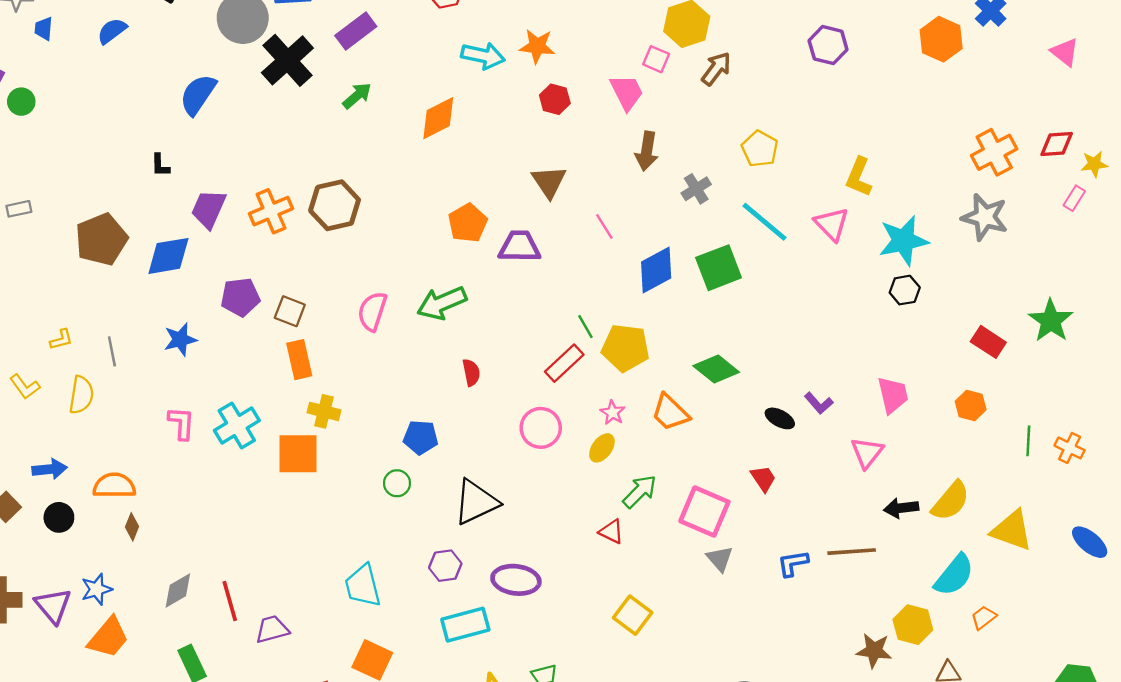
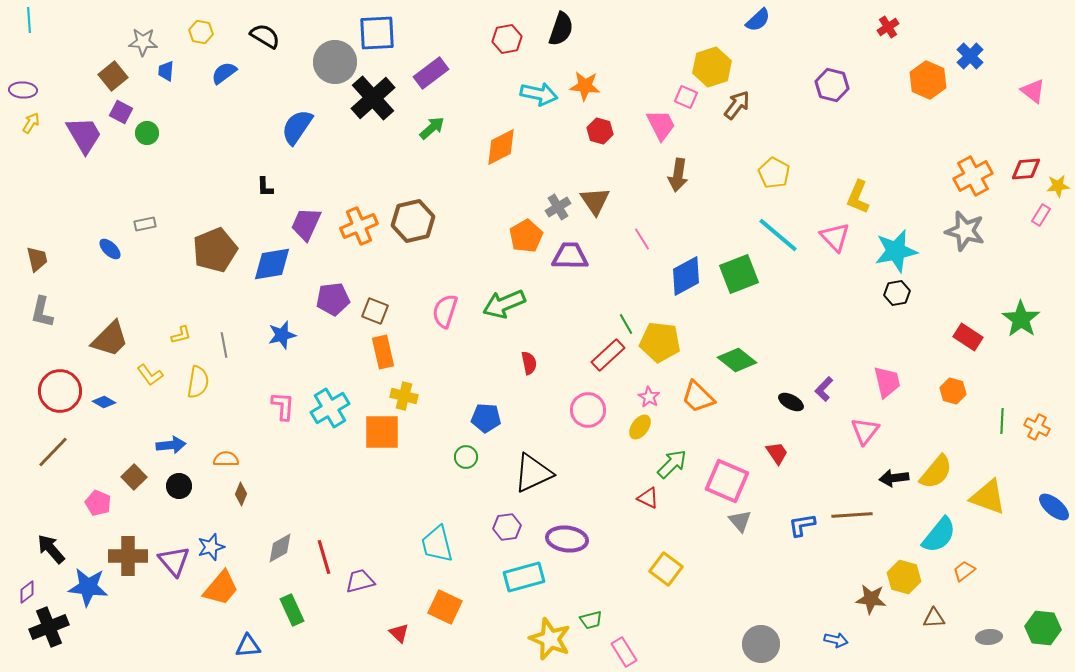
gray cross: (696, 189) -> (558, 207), moved
purple L-shape: (819, 403) -> (824, 389), turned 85
orange semicircle: (114, 486) -> (226, 459), size x0.7

